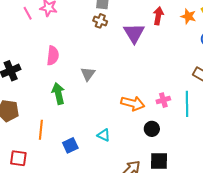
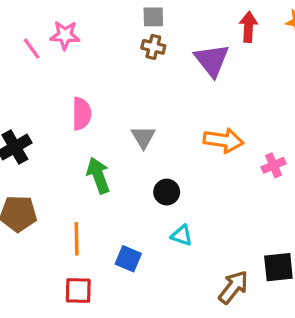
orange arrow: (133, 103) -> (223, 140), moved
black circle: (152, 129) -> (167, 192), moved
blue square: (70, 145) -> (128, 259), turned -35
red square: (18, 158) -> (78, 290), moved

